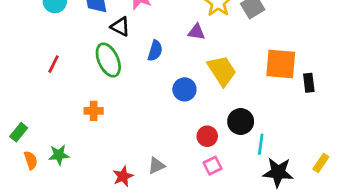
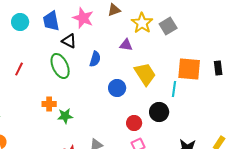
black rectangle: (309, 83) -> (218, 68), moved
cyan line: (261, 144) -> (174, 89), moved
green star: (59, 155) -> (65, 116), moved

